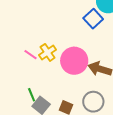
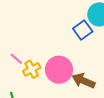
yellow cross: (48, 52) -> (32, 69), moved

